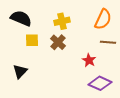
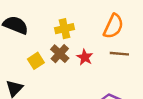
yellow square: (32, 40) -> (36, 61), moved, turned -32
red star: (89, 60) -> (85, 57), moved

